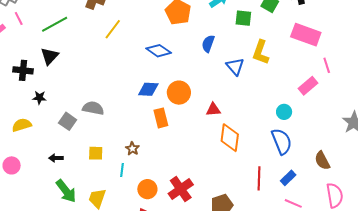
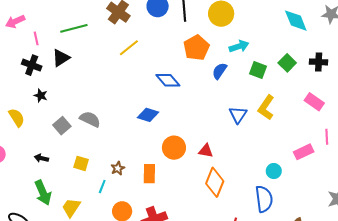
pink line: (19, 19) -> (36, 38), moved
pink rectangle: (306, 35) -> (314, 102), size x0.7
blue semicircle: (208, 44) -> (220, 71), moved
orange circle: (179, 93) -> (174, 148), moved
orange rectangle: (161, 118) -> (149, 174), moved
yellow semicircle: (22, 125) -> (17, 118), turned 60

